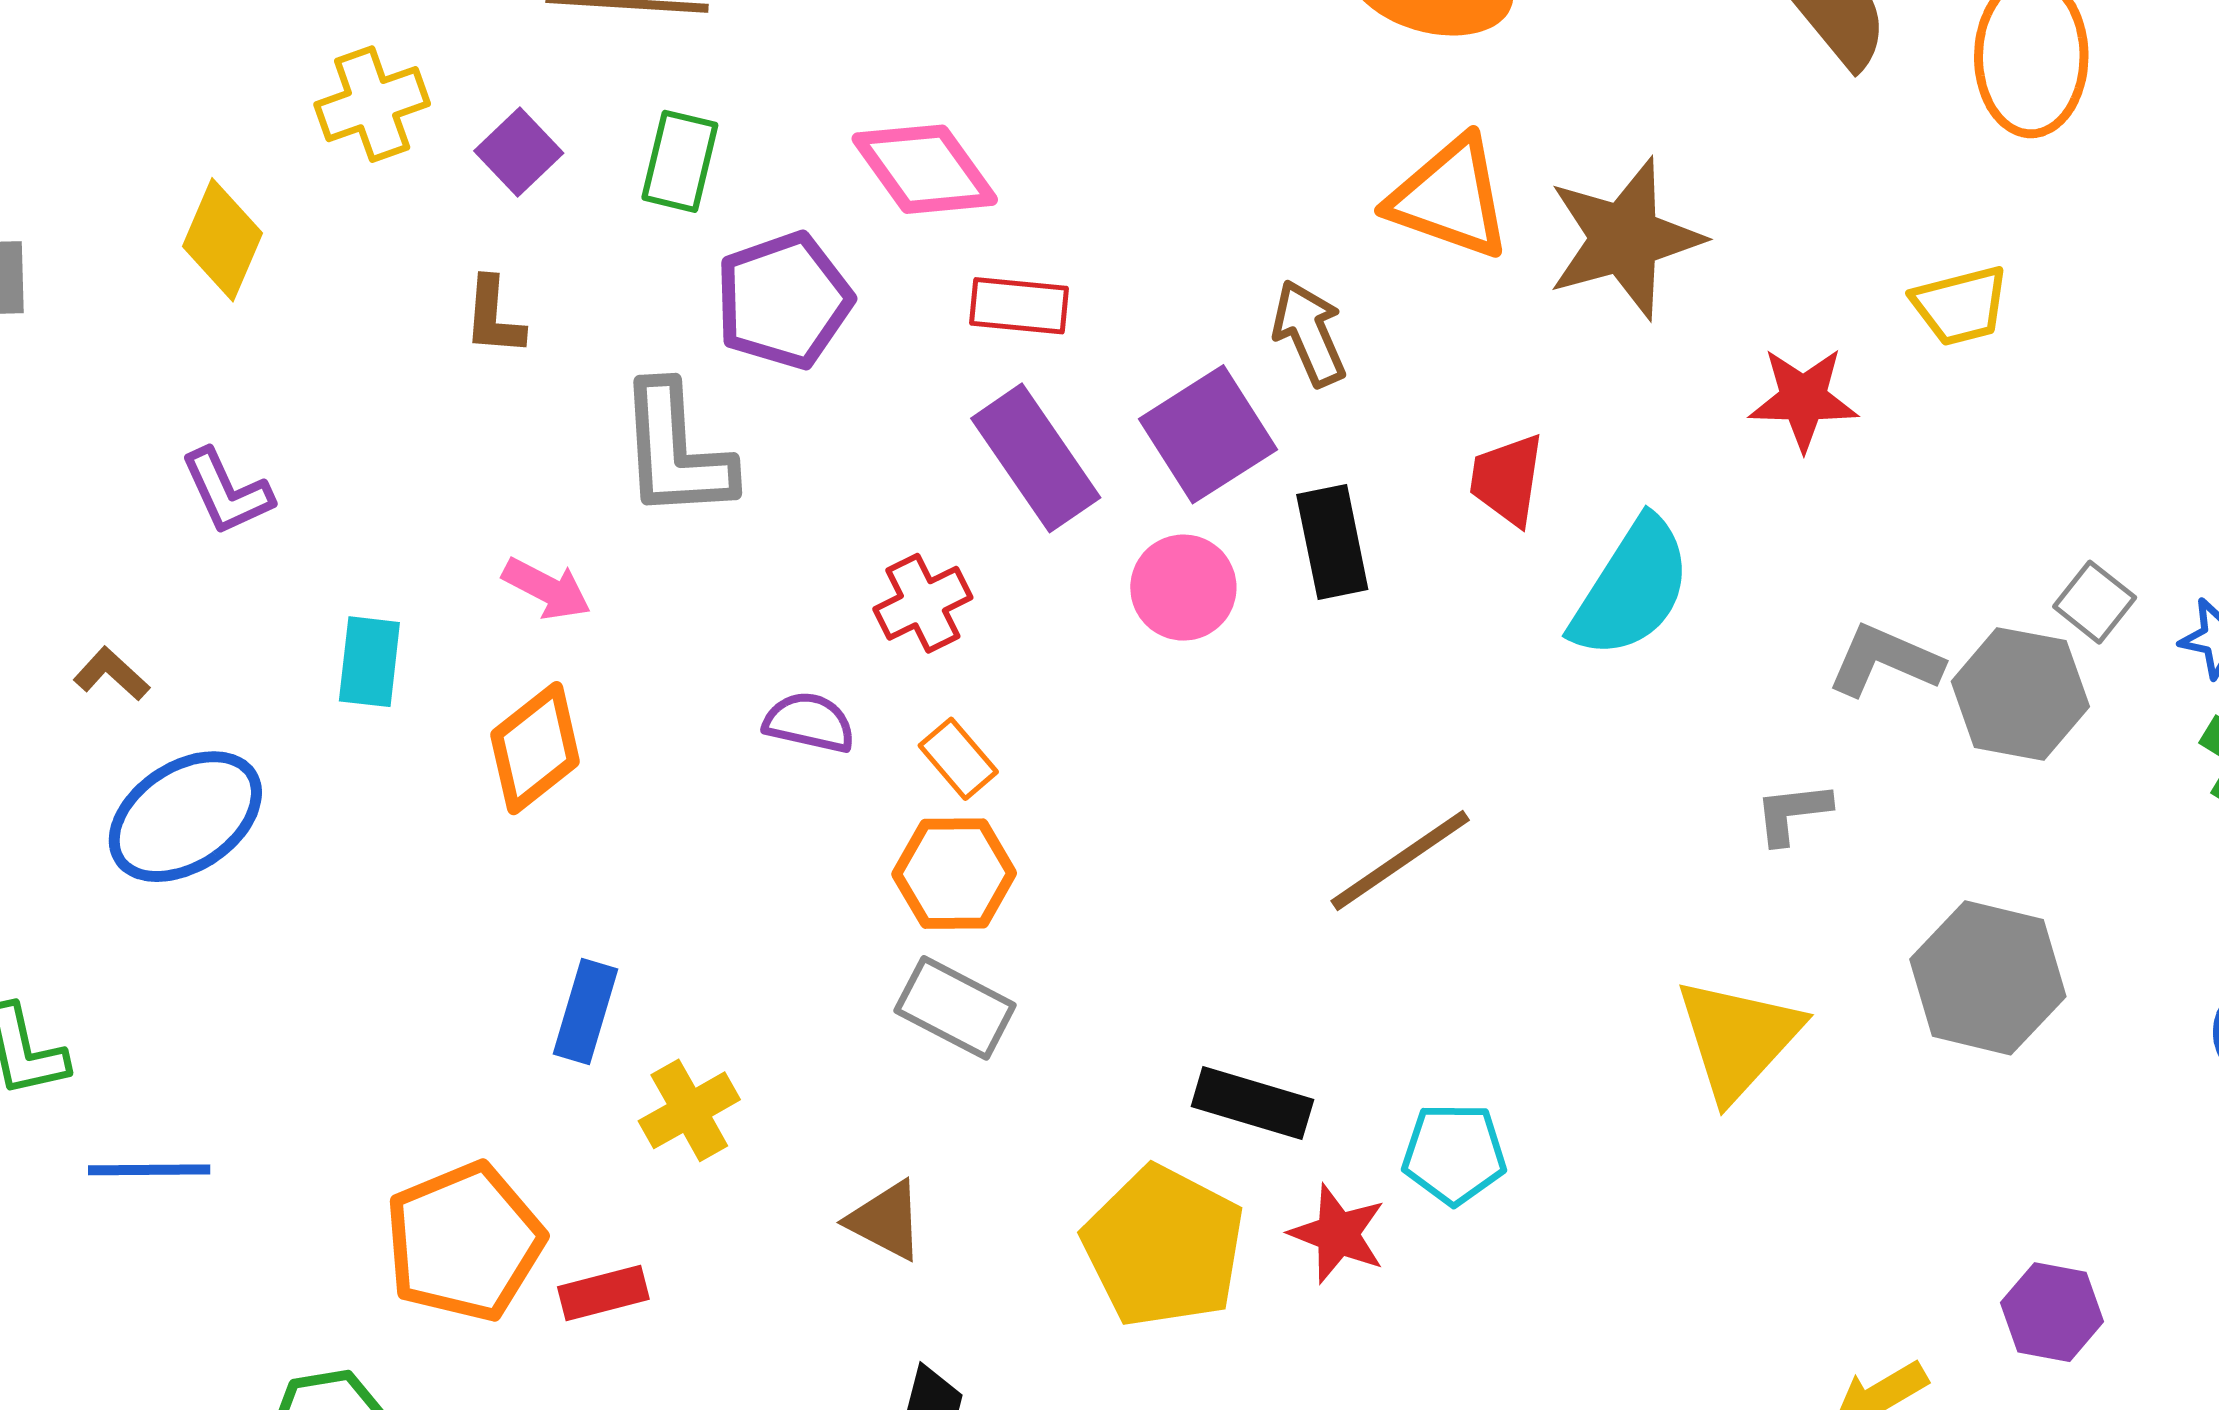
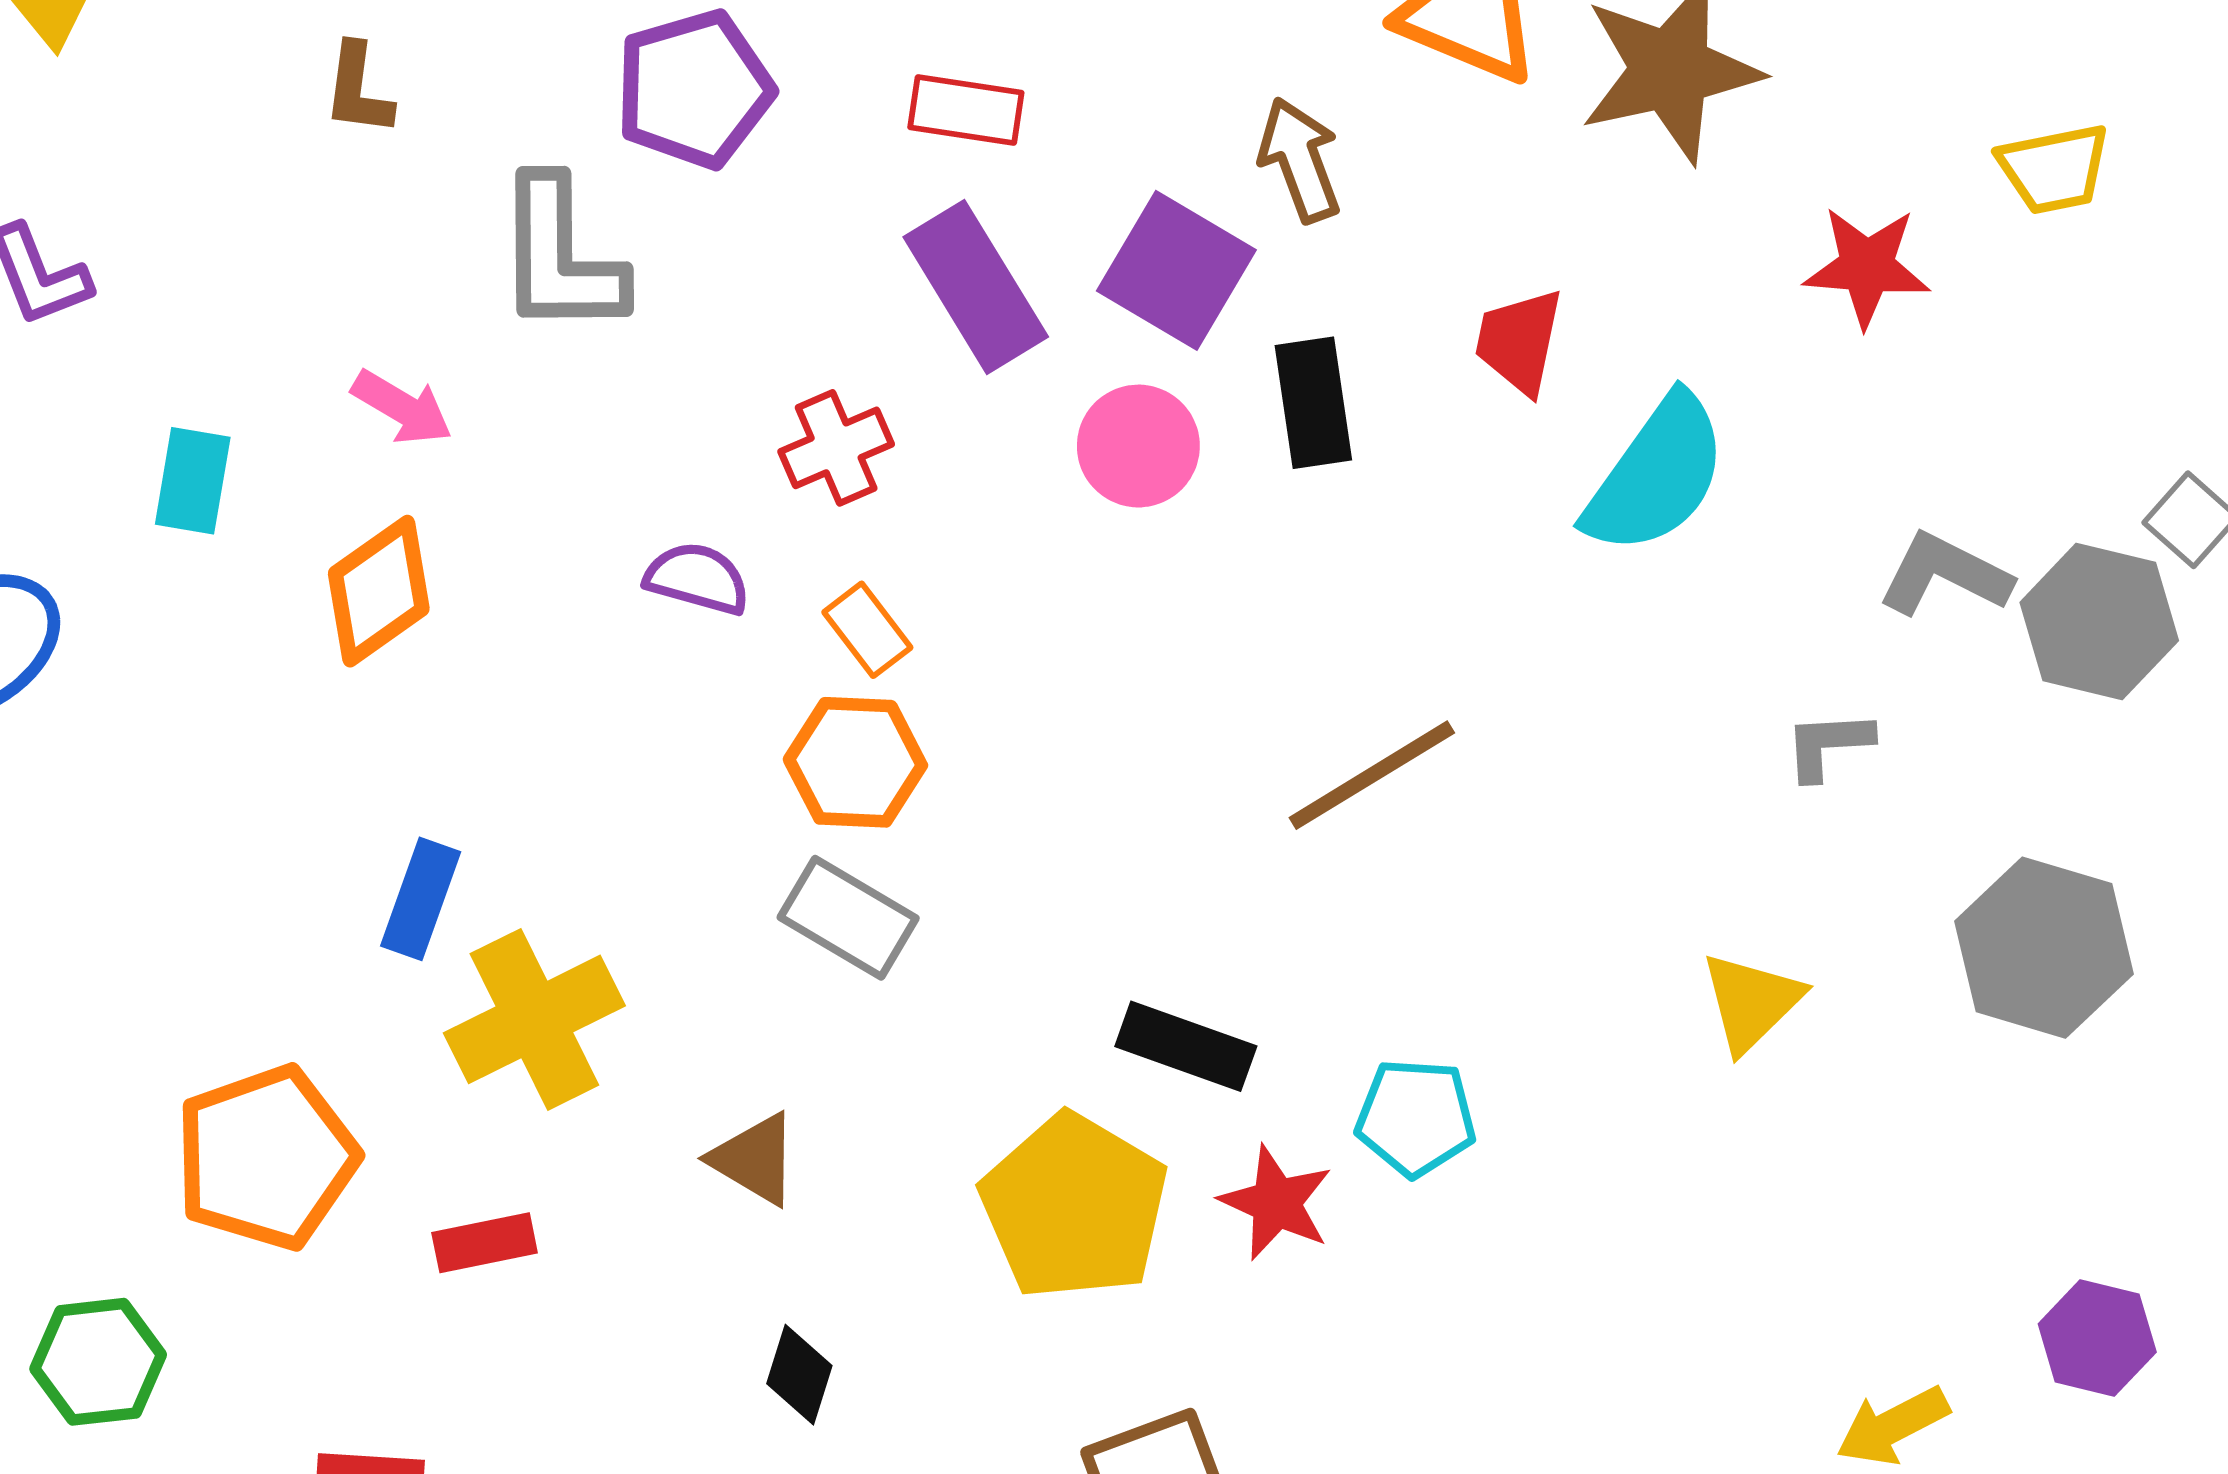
purple square: (1208, 434) -> (1176, 270), turned -30
yellow triangle: (1738, 1038) -> (1751, 1002), size x0.7
yellow cross: (689, 1110) -> (534, 1019), size x1.5
red rectangle: (603, 1293) -> (485, 1243), moved

